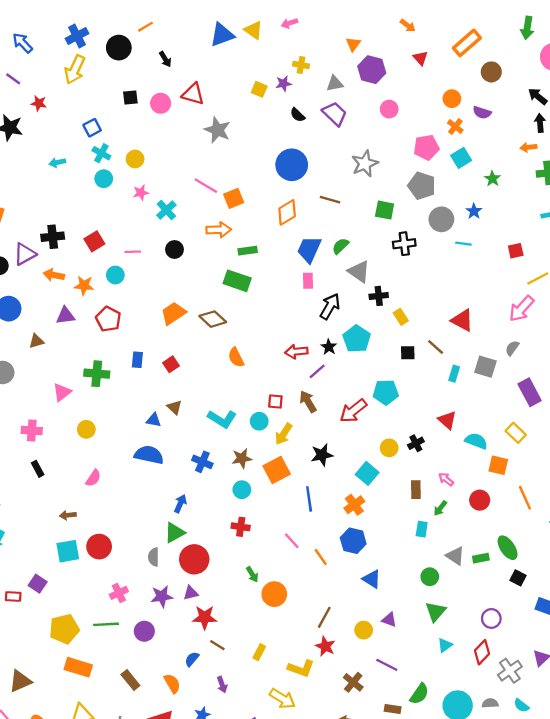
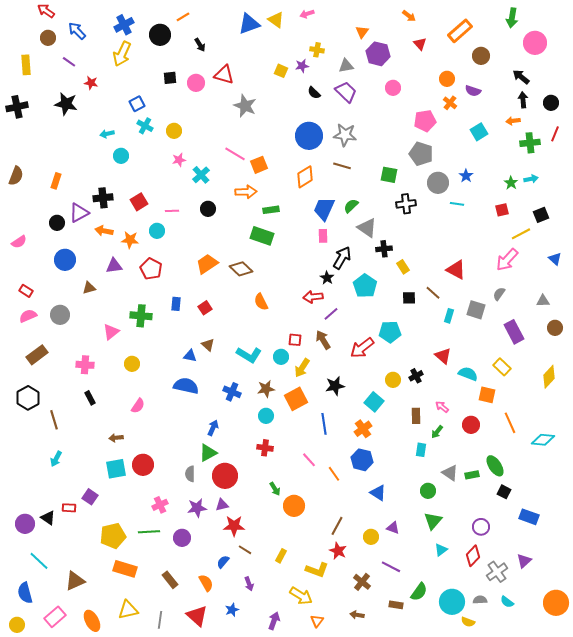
cyan square: (461, 158) -> (479, 132), moved
gray star: (365, 164) -> (345, 135), moved, turned 30
cyan circle: (104, 179) -> (121, 156), moved
green star: (492, 179) -> (511, 183), moved
black star: (329, 347) -> (327, 278), moved

